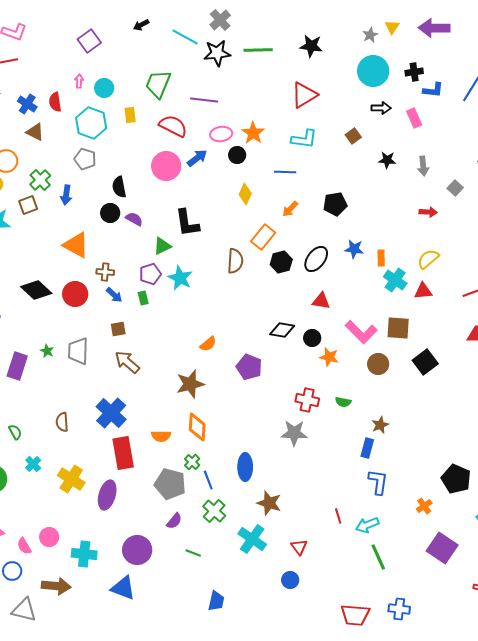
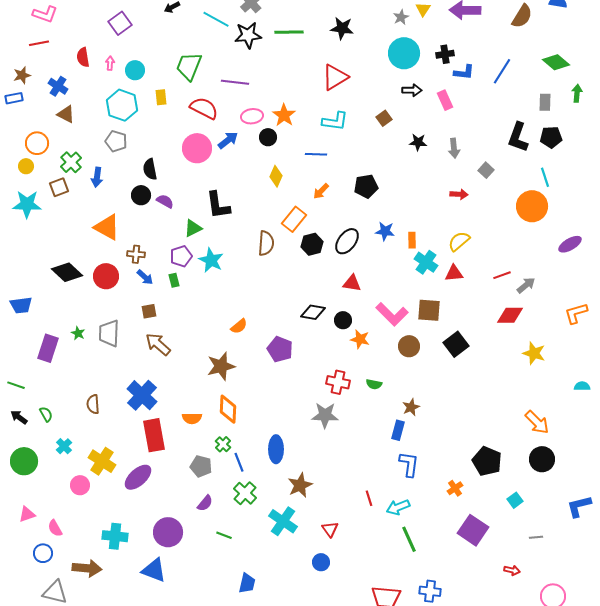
red semicircle: (55, 102) -> (83, 57), moved
gray pentagon: (170, 484) -> (201, 466), size x0.7
purple ellipse: (107, 495) -> (138, 477), turned 32
brown star: (269, 503) -> (300, 485), turned 30
pink circle: (49, 537) -> (80, 485), moved

